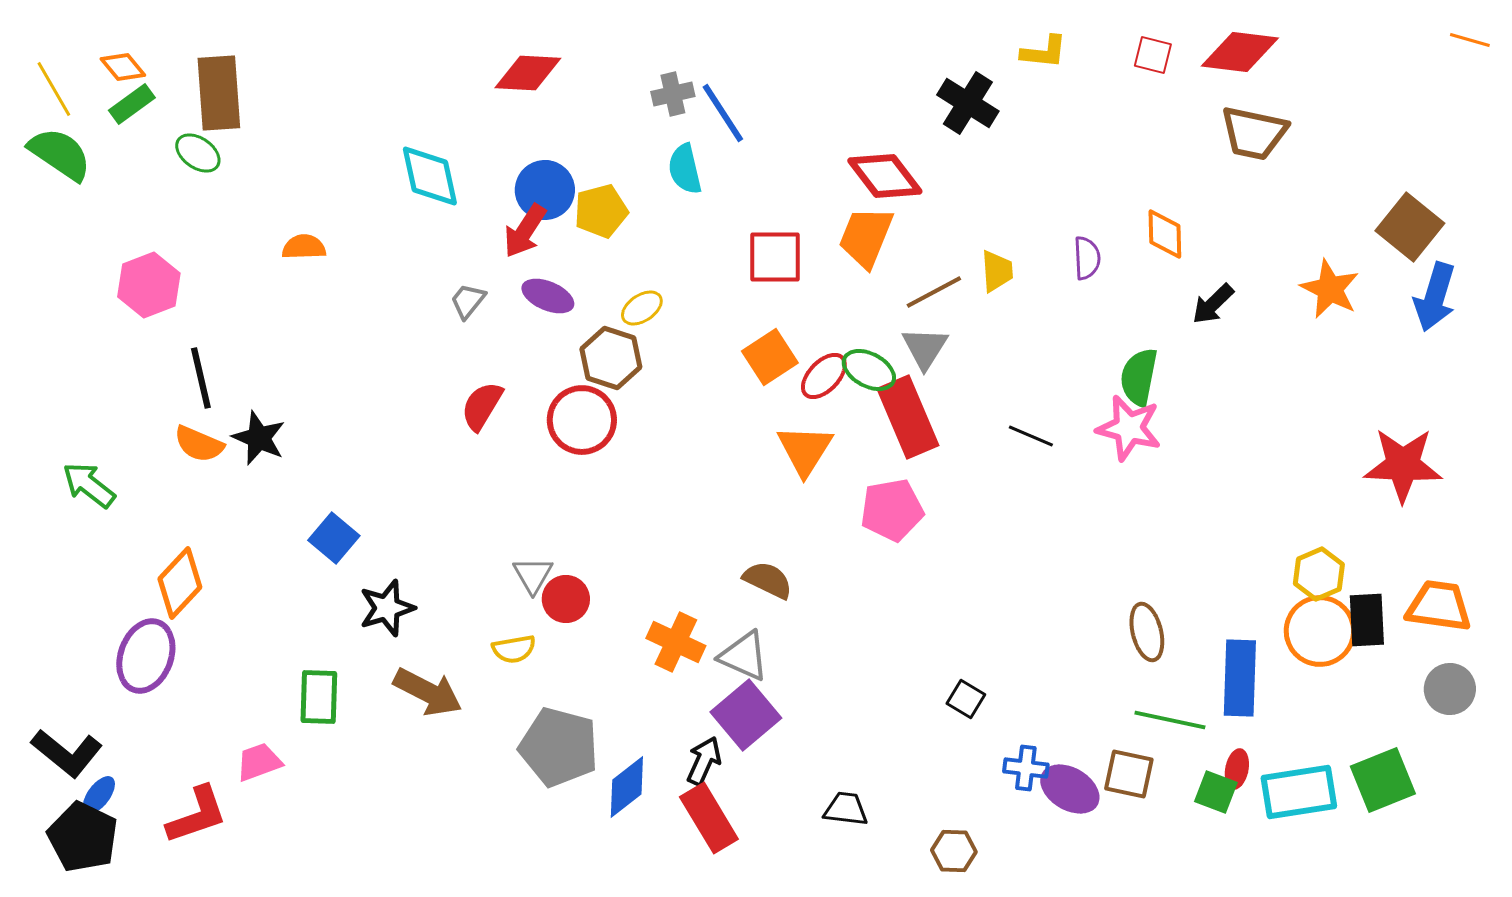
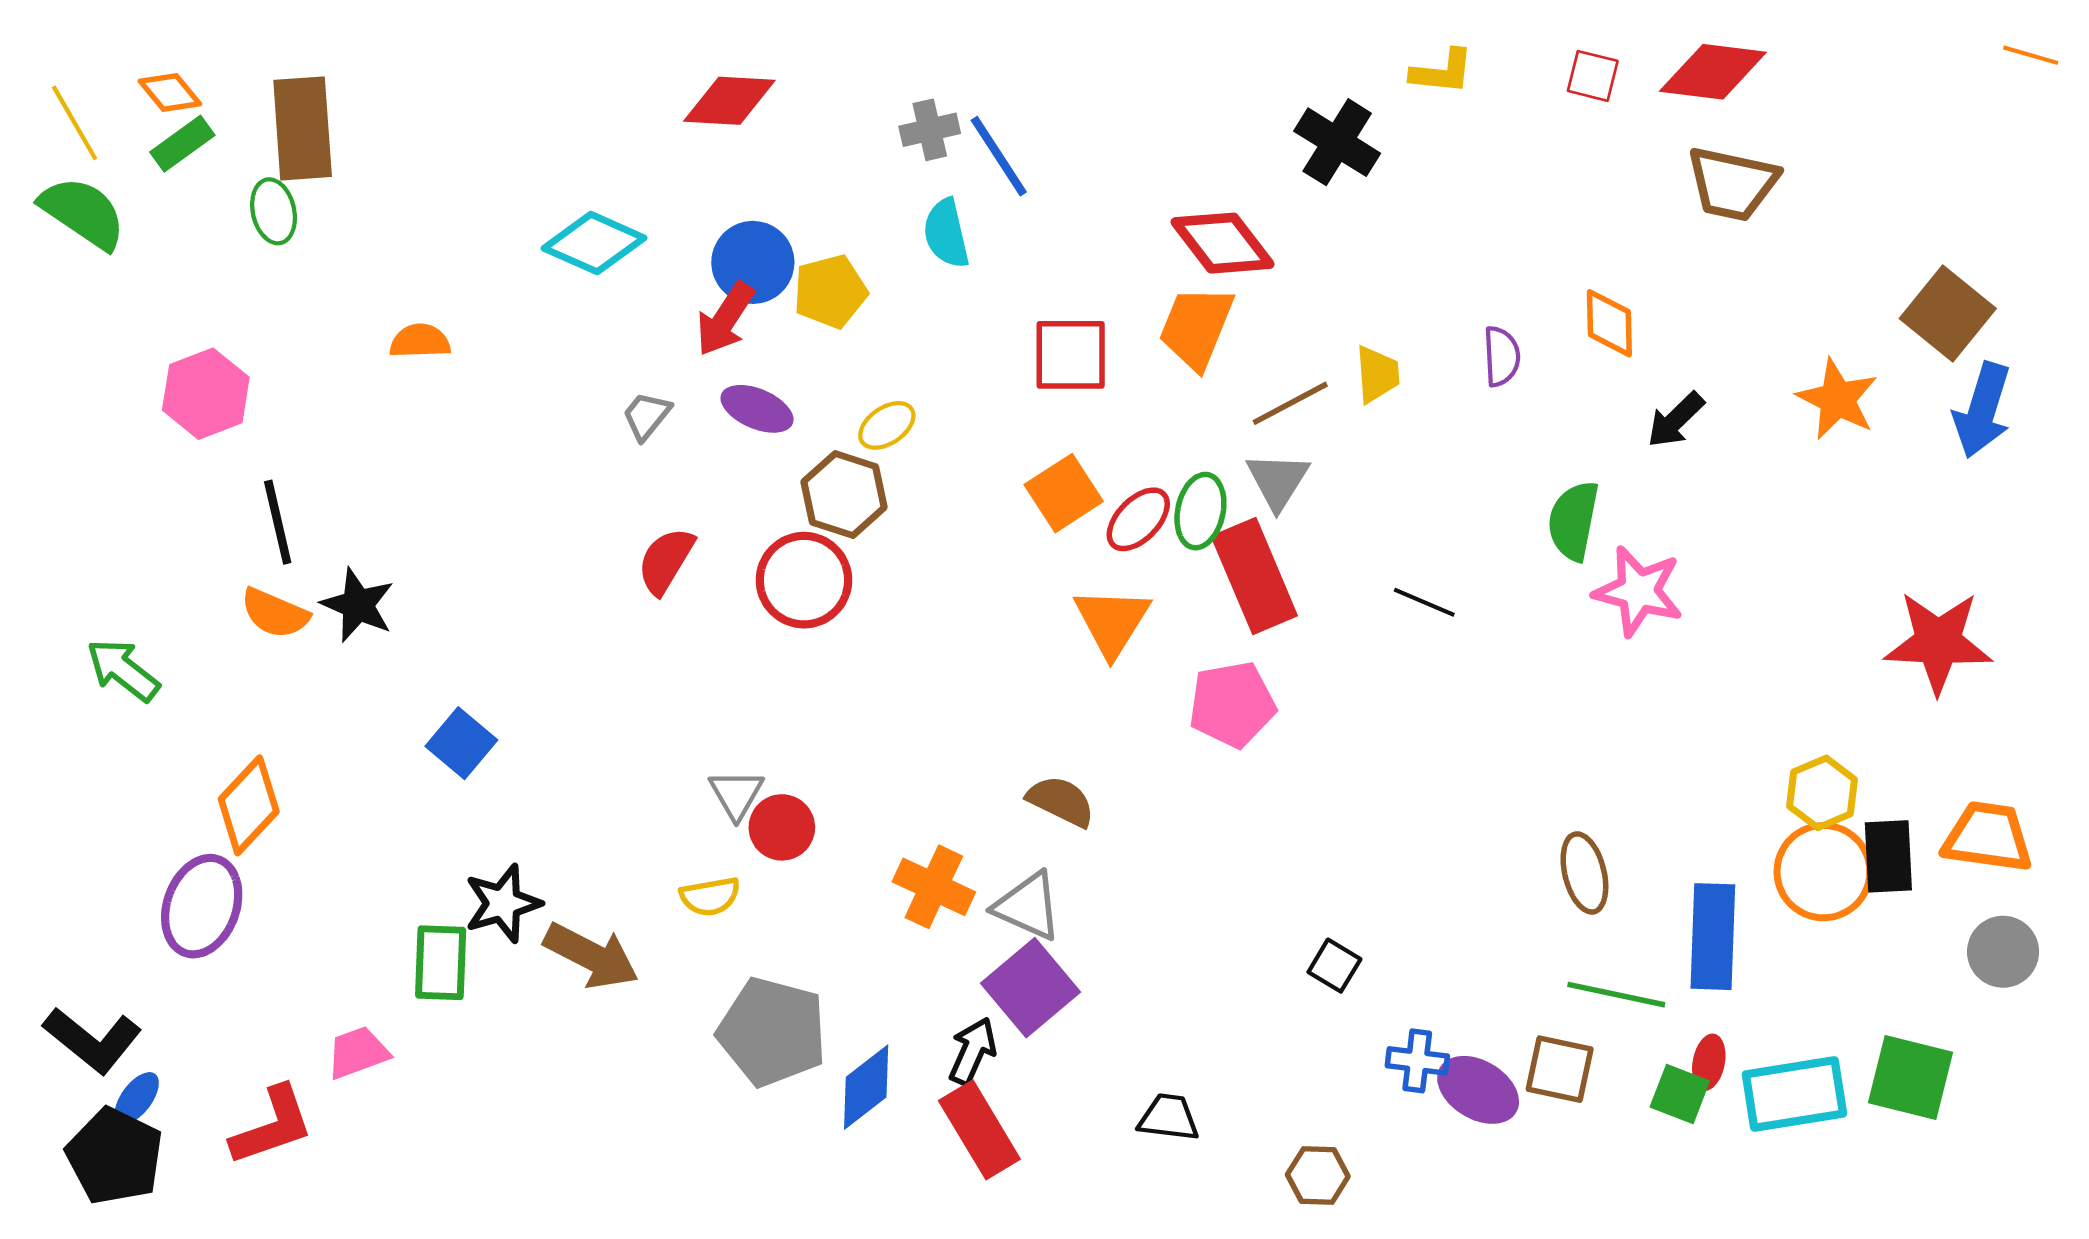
green ellipse: (198, 153) -> (274, 211), turned 42
cyan diamond: (430, 176) -> (594, 243), turned -54
green ellipse: (869, 370) -> (1200, 511), turned 74
pink star: (1129, 428) -> (1638, 591), moved
black star: (387, 608) -> (503, 903), moved
green square: (1383, 780) -> (1910, 1077), turned 36

